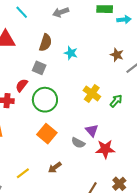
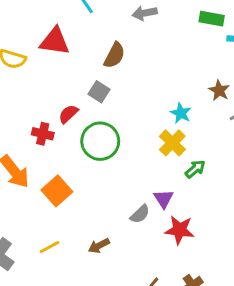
cyan star: (71, 53) -> (181, 113), moved
green arrow: (116, 101) -> (195, 169), moved
orange square: (47, 134) -> (57, 191), moved
gray semicircle: (78, 143) -> (140, 214), turned -80

